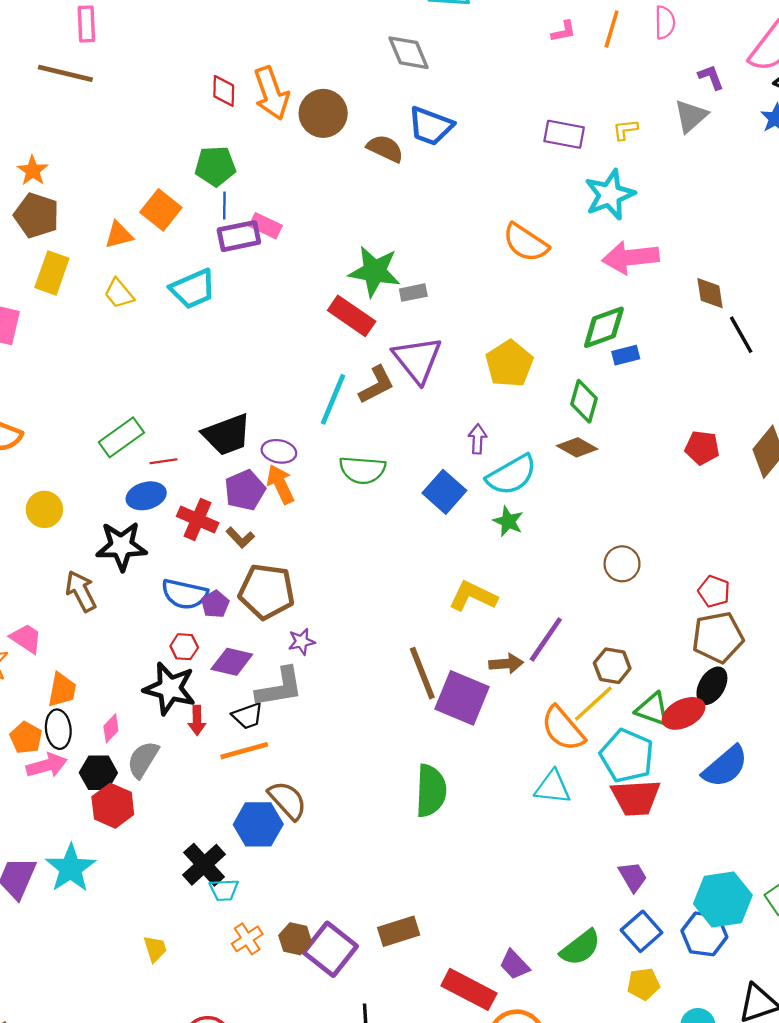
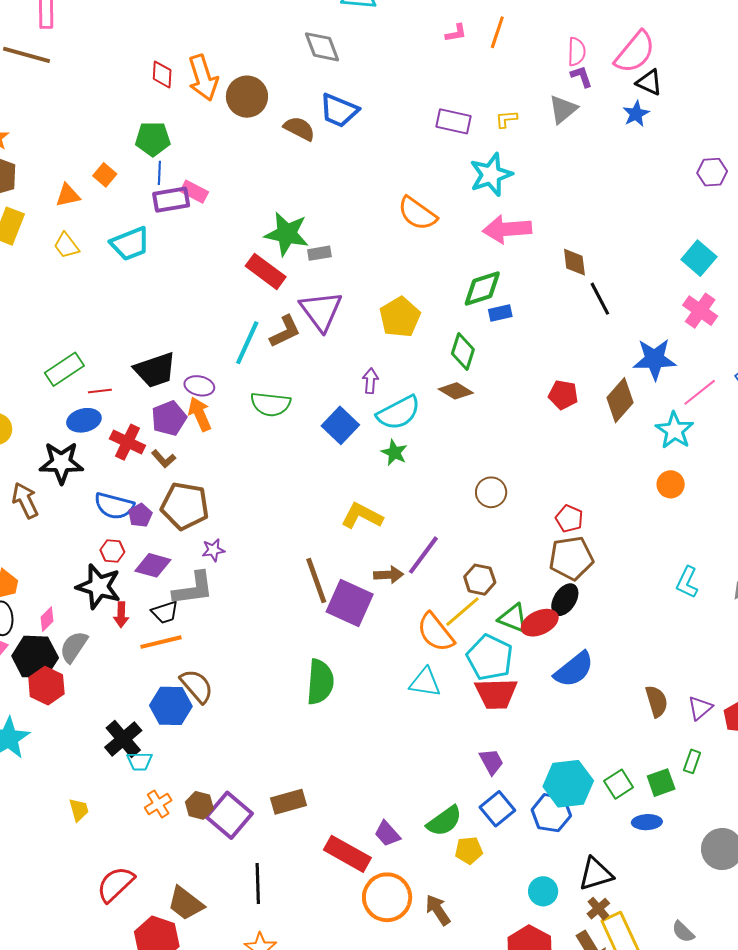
pink semicircle: (665, 22) -> (577, 52), moved
orange square: (161, 210) -> (105, 175), size x0.7
black hexagon: (98, 773) -> (35, 657), size x1.4
yellow pentagon: (643, 984) -> (469, 850), moved

